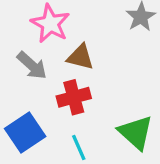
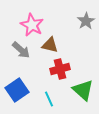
red cross: (74, 97) -> (60, 69), moved

